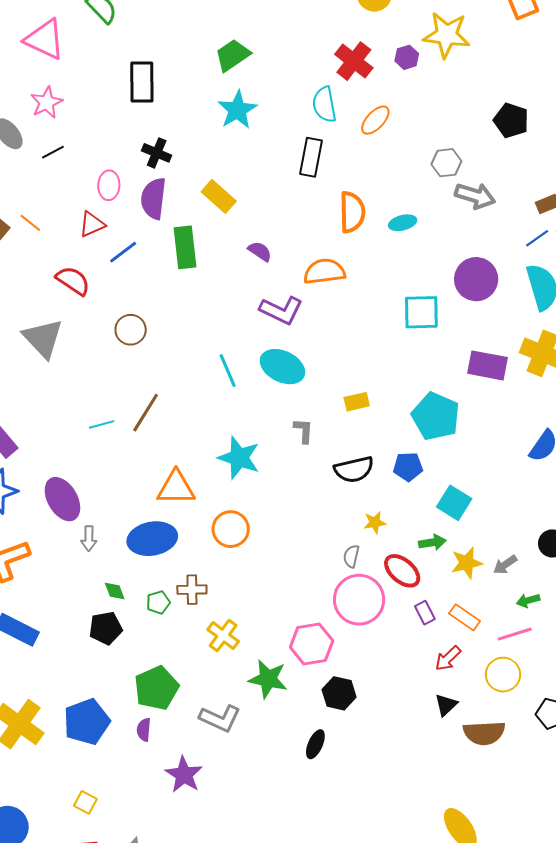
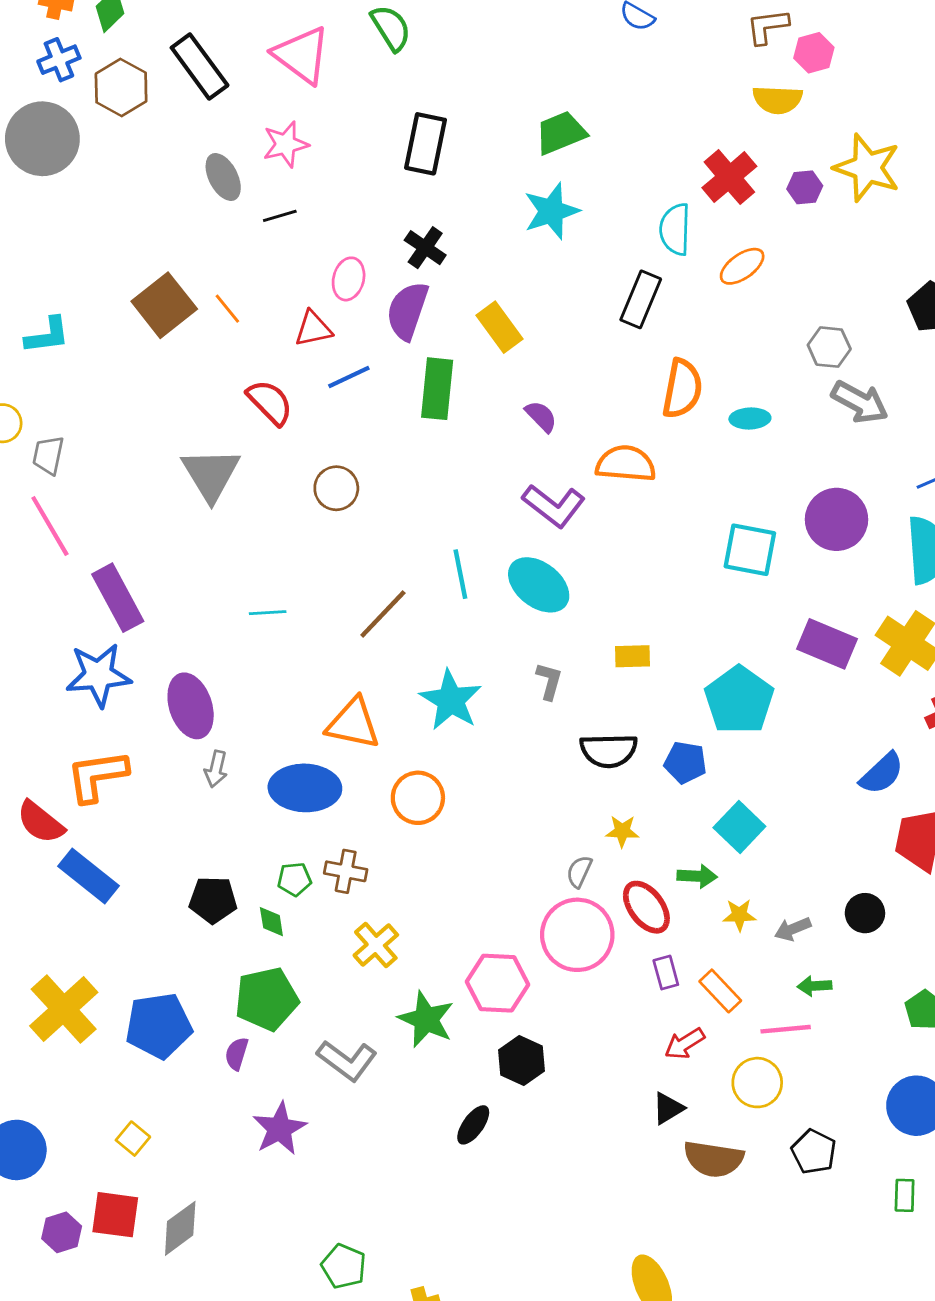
brown line: (146, 413) -> (383, 614), moved
yellow star: (467, 563) -> (739, 915), size x0.7
green diamond: (115, 591) -> (271, 922), moved

